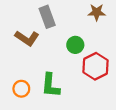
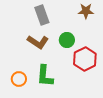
brown L-shape: (27, 38) -> (38, 42), moved

